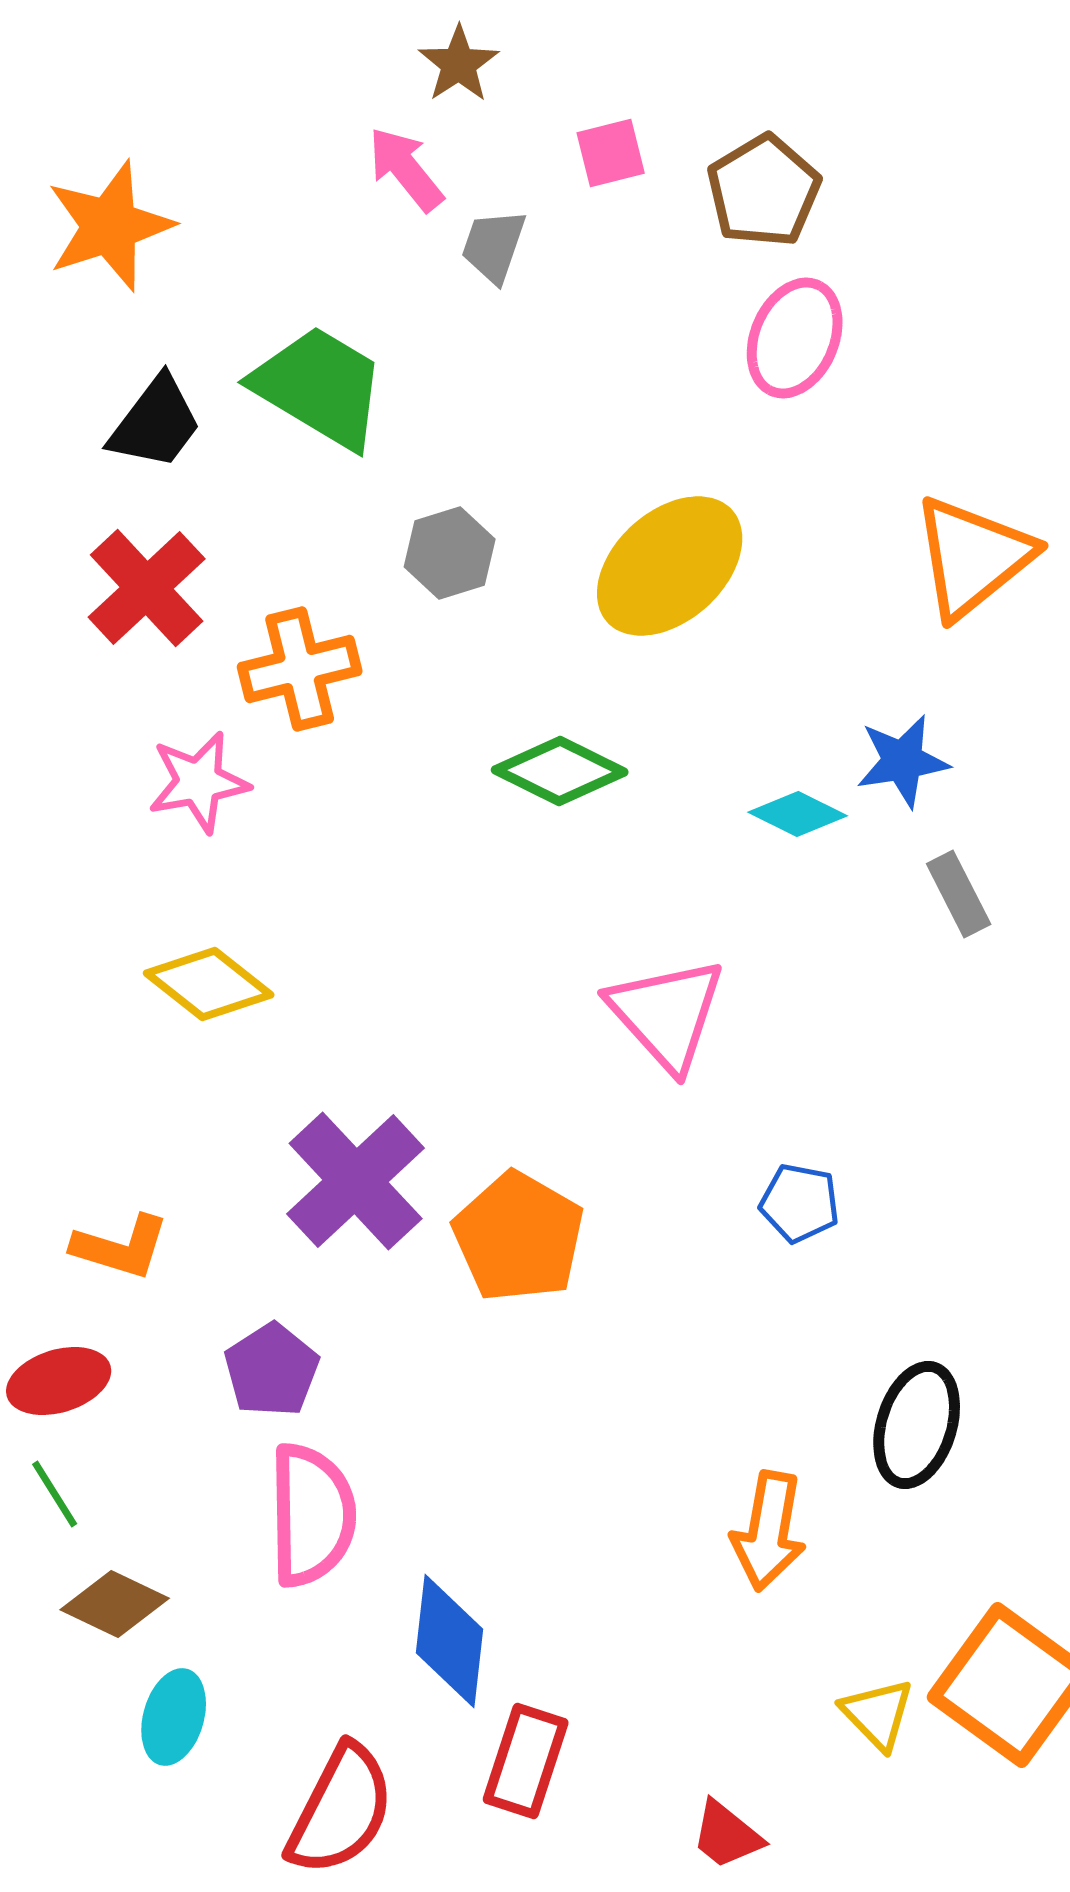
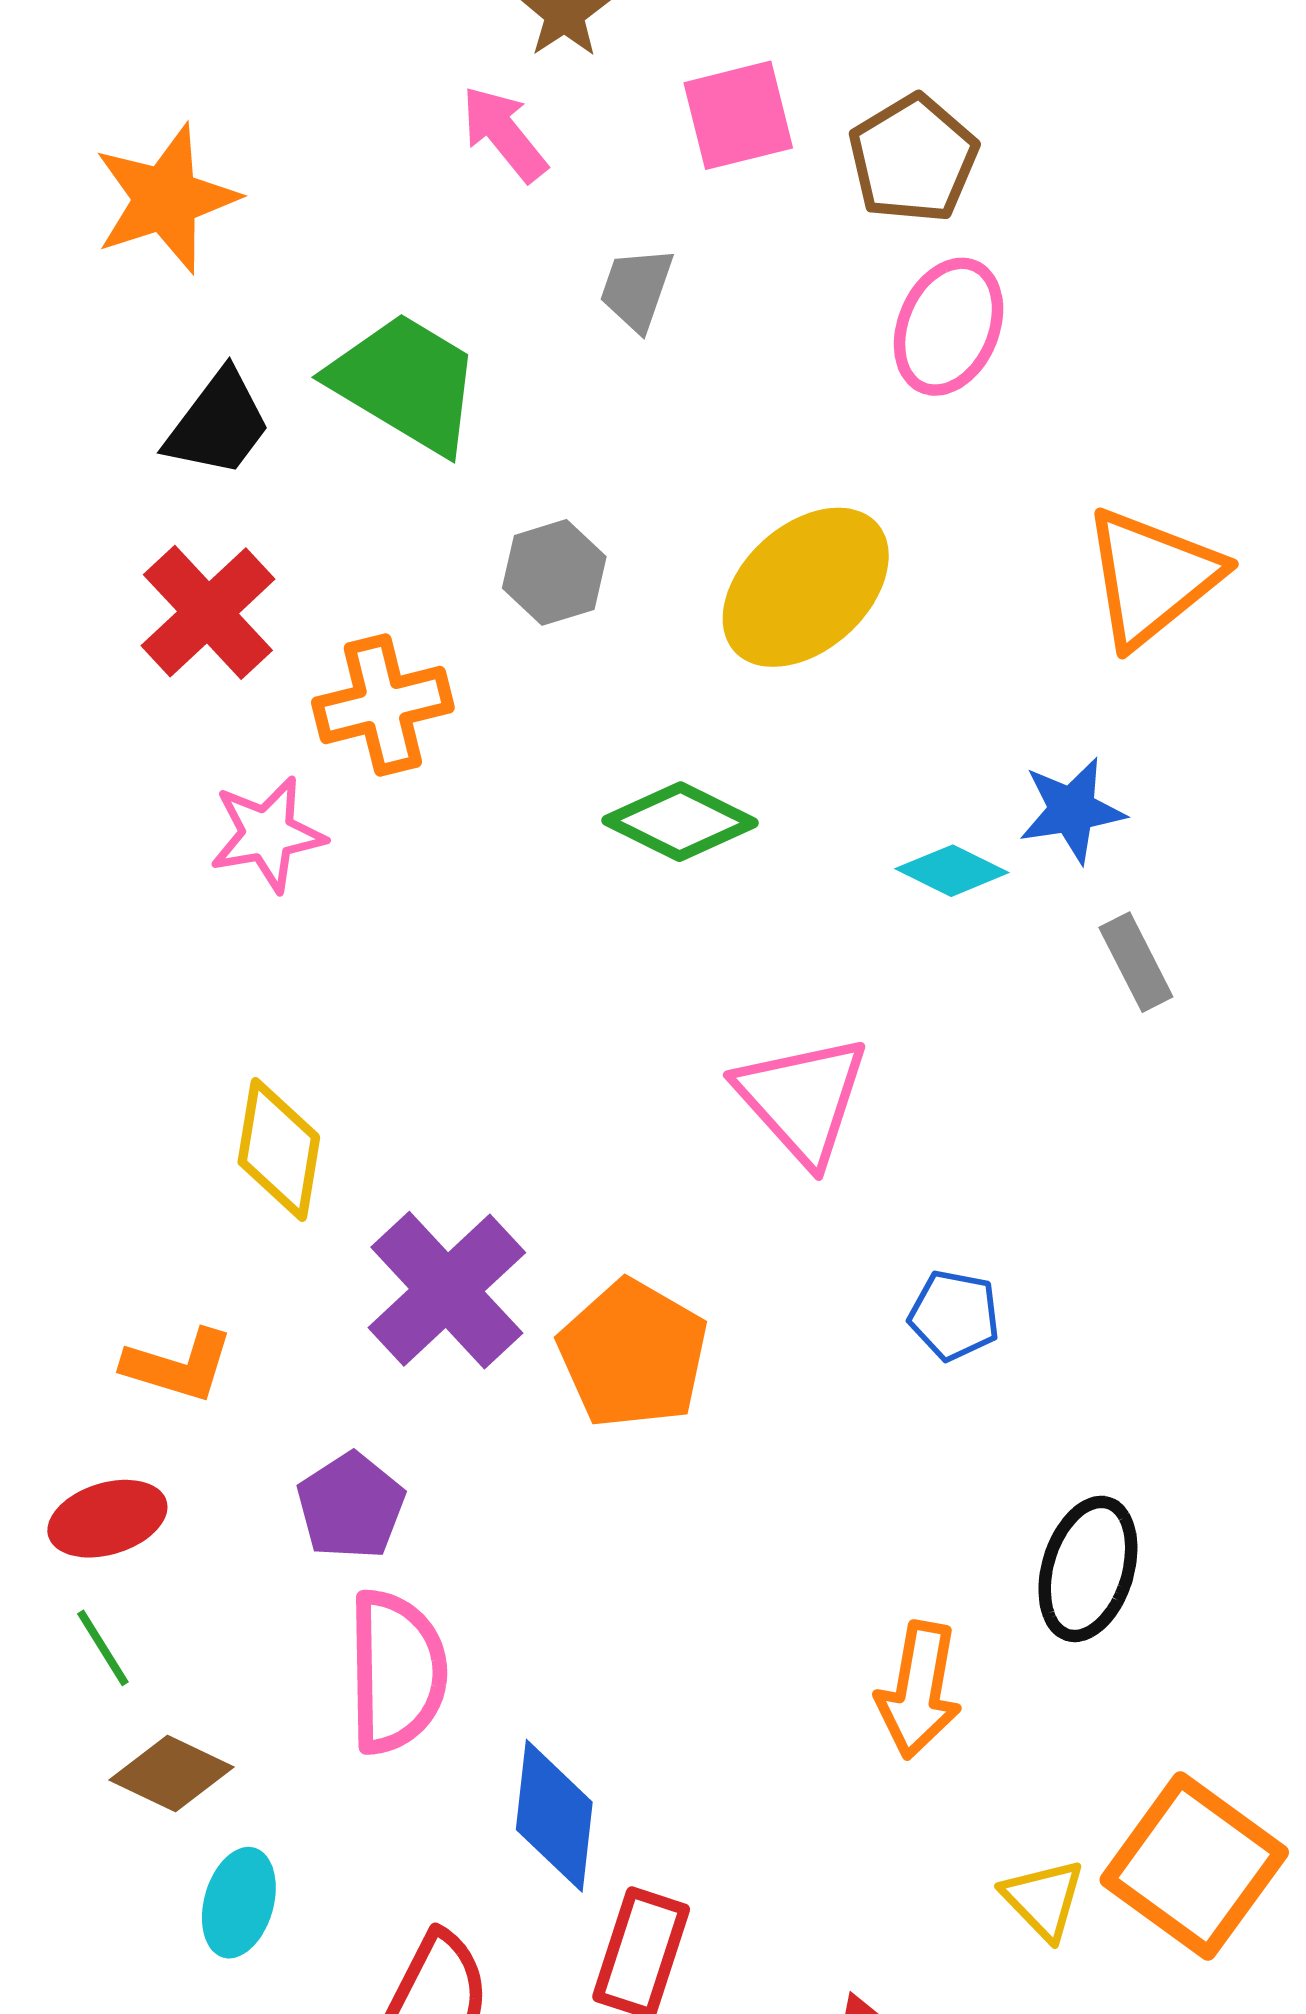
pink square: (611, 153) -> (738, 115), size x1.4
gray trapezoid: (494, 246) -> (637, 289), moved
yellow diamond: (209, 984) -> (279, 1150), moved, turned 61

